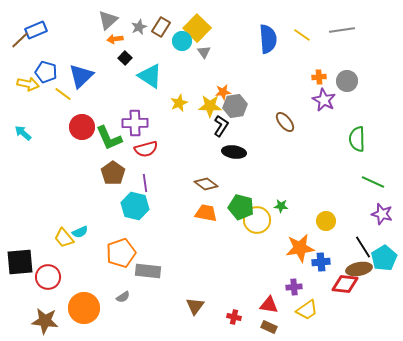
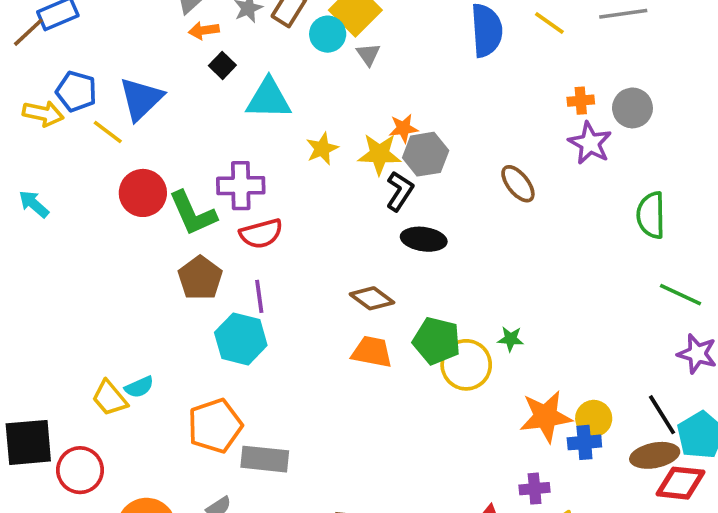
cyan triangle: (150, 76) -> (268, 99), turned -32
yellow circle: (326, 221) -> (594, 418), moved
red diamond: (345, 284) -> (681, 483), moved

